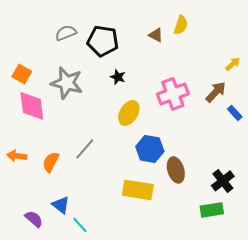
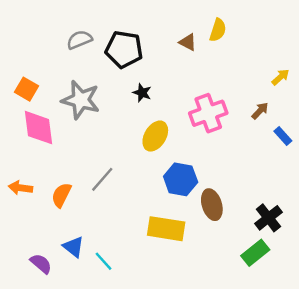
brown arrow: (216, 92) -> (260, 111), size x0.7
green rectangle: (212, 210) -> (255, 253), turned -30
cyan line: (80, 225) -> (104, 261), moved

